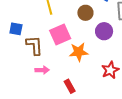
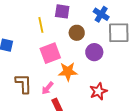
brown L-shape: (34, 45) -> (24, 84), moved
pink arrow: (42, 70) -> (47, 88), moved, turned 128

